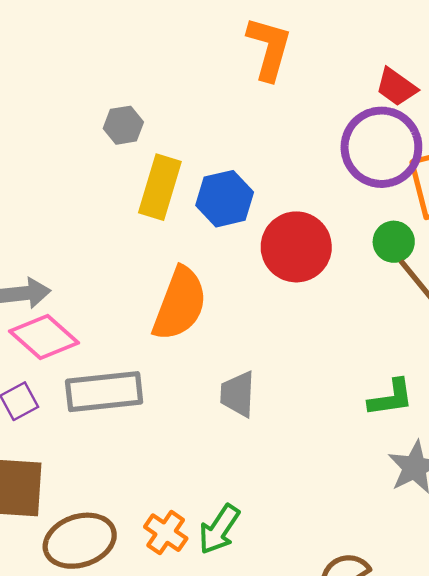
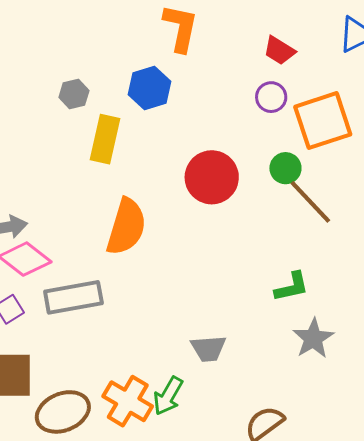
purple circle: (381, 147) -> (271, 97), size x0.5
blue hexagon: (225, 199) -> (150, 88), moved
gray trapezoid: (238, 394) -> (208, 348), moved, turned -93
orange cross: (166, 533) -> (128, 401), size x1.5

